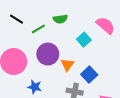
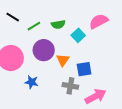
green semicircle: (60, 19) -> (58, 24), moved
pink semicircle: (105, 25) -> (99, 21), turned -66
blue square: (89, 75) -> (84, 69), turned 35

